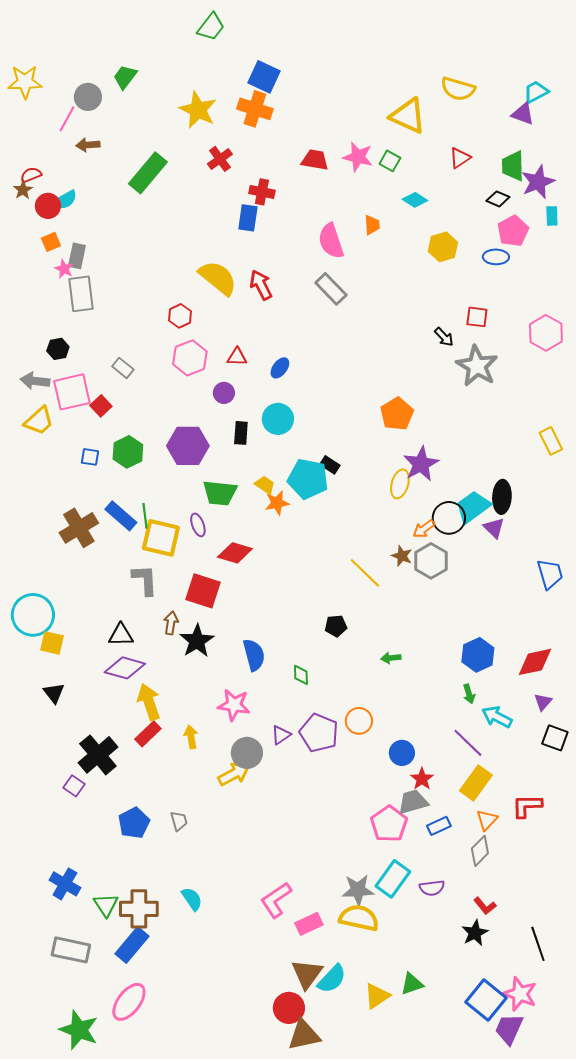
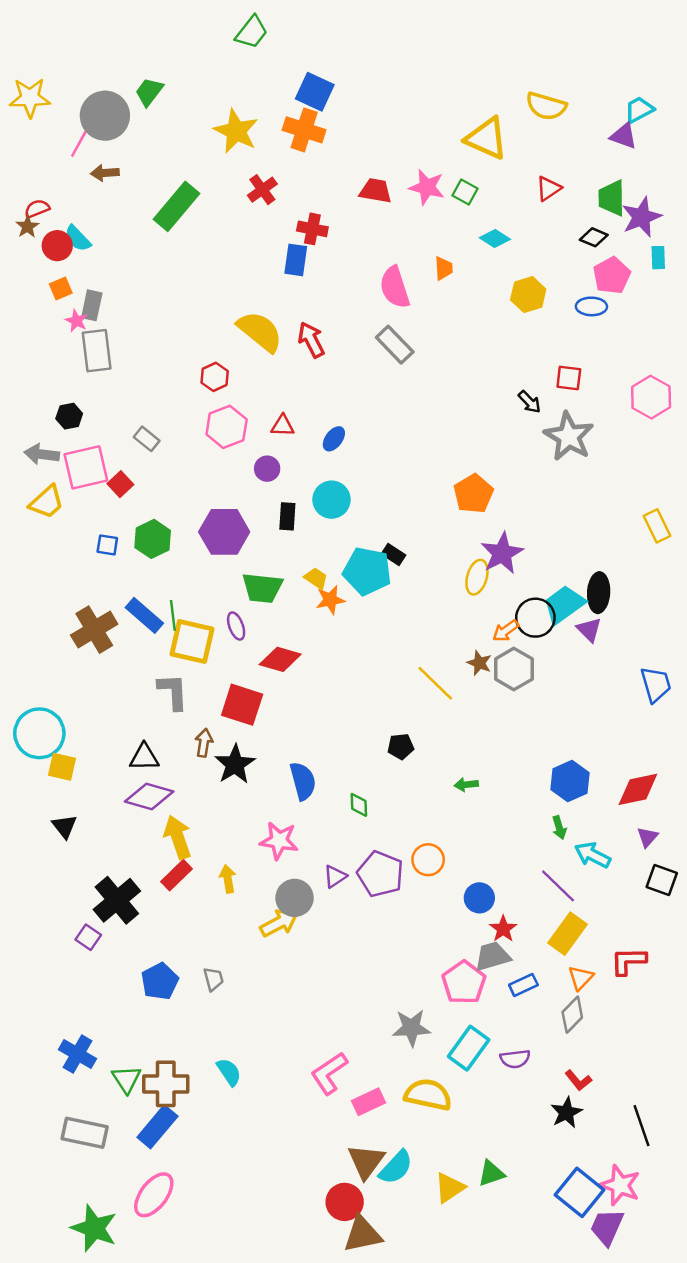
gray circle: (88, 97) -> (105, 116), size x1.5
cyan semicircle: (65, 200) -> (78, 238), turned 75
gray star: (358, 890) -> (411, 1028), moved

